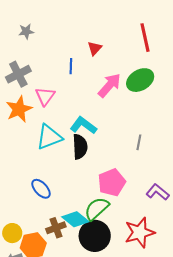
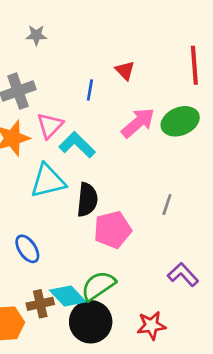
red triangle: (95, 48) -> (125, 71), turned -35
cyan L-shape: (83, 125) -> (77, 145), moved
pink pentagon: (112, 182) -> (113, 230), moved
red star: (140, 232) -> (151, 326), size x0.7

